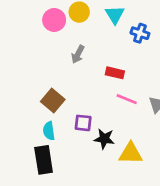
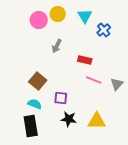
blue cross: (140, 33) -> (104, 30), turned 32
cyan semicircle: (49, 131) -> (35, 104), turned 120
black star: (104, 139) -> (69, 119), moved

